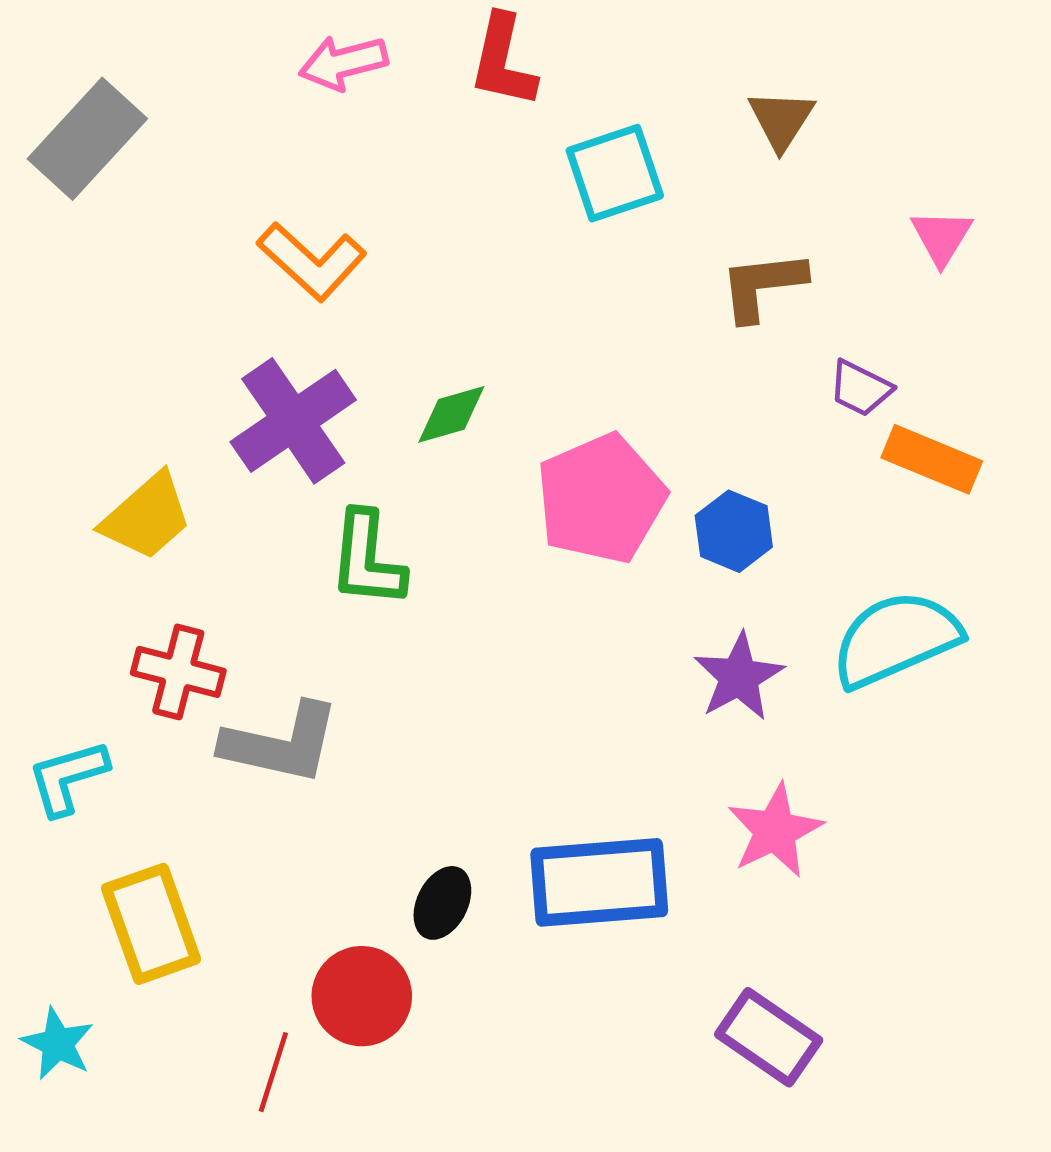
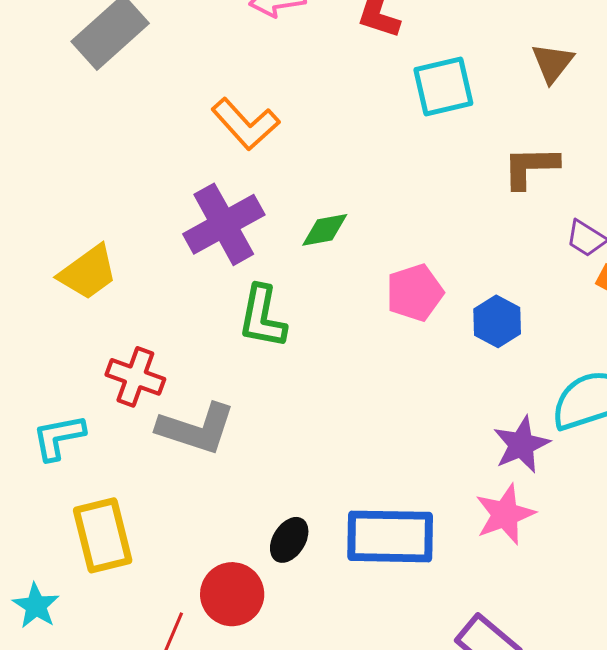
pink pentagon: (601, 499) -> (415, 293), size x0.7
yellow trapezoid: (147, 517) -> (88, 272), moved
purple star: (739, 677) -> (521, 445), moved

